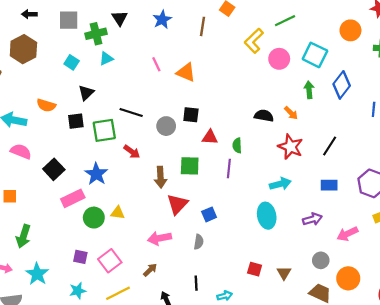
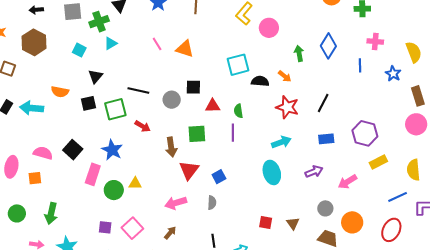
cyan square: (315, 55) -> (238, 65), moved, turned -35
pink semicircle: (21, 151) -> (43, 153), moved
pink rectangle: (73, 198) -> (93, 174), turned -40

